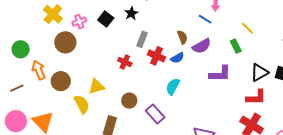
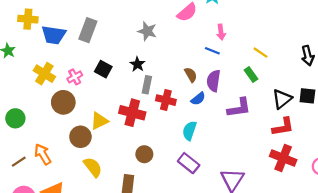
black star: (131, 13) -> (137, 64), moved
purple semicircle: (202, 46) -> (214, 81), turned 138
blue semicircle: (177, 58) -> (198, 99), moved
red cross: (125, 62) -> (132, 113), size x1.6
orange arrow: (39, 70) -> (43, 154), moved
brown circle: (61, 81) -> (80, 137), moved
yellow triangle: (96, 86) -> (99, 121), moved
purple rectangle: (155, 114) -> (189, 163), moved

